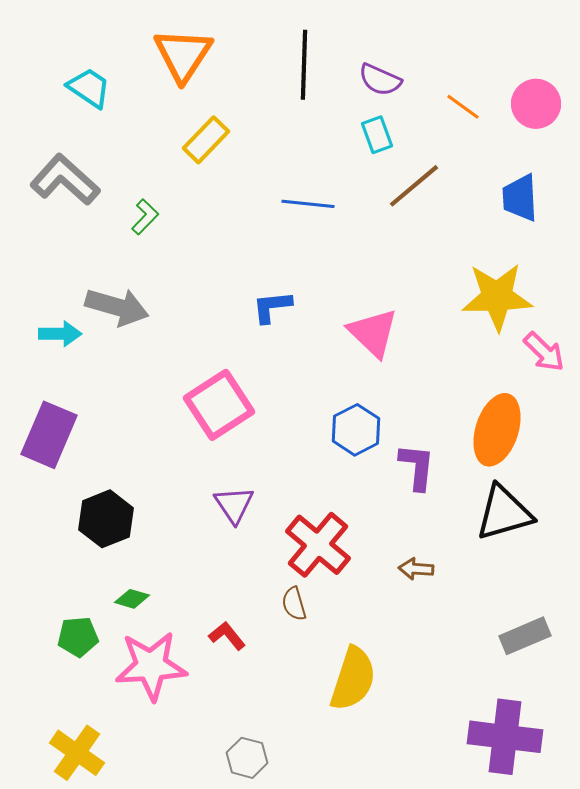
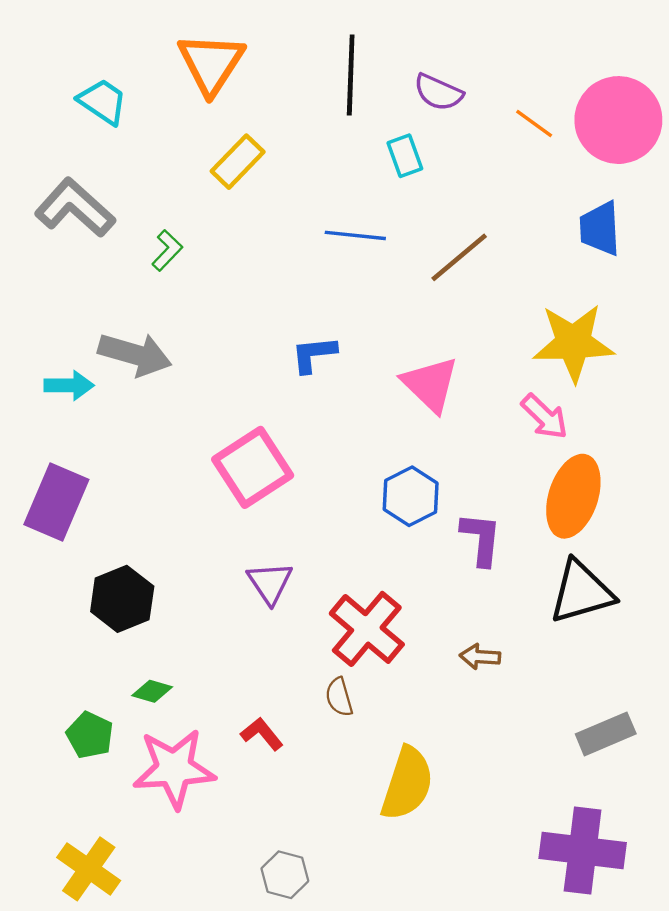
pink circle: (536, 104) -> (618, 120), size x1.5
cyan rectangle: (377, 135) -> (405, 156), moved
brown line: (414, 186) -> (459, 257), moved
pink arrow: (544, 352) -> (545, 417), moved
green pentagon: (78, 637) -> (90, 735), turned 30

